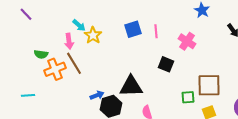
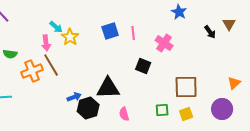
green semicircle: (41, 54) -> (10, 54), moved
green square: (188, 97) -> (162, 110), moved

